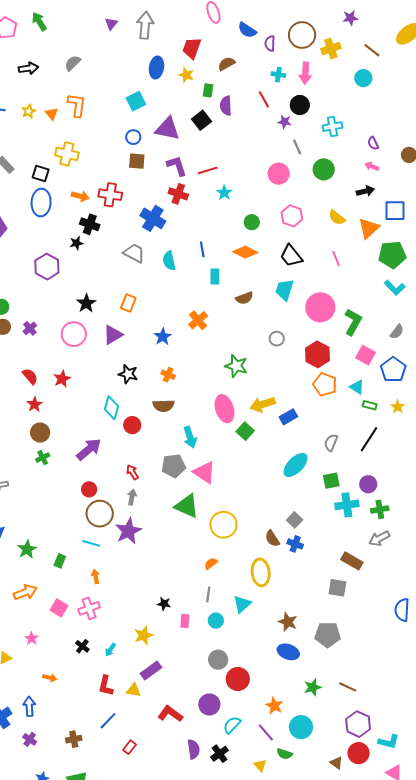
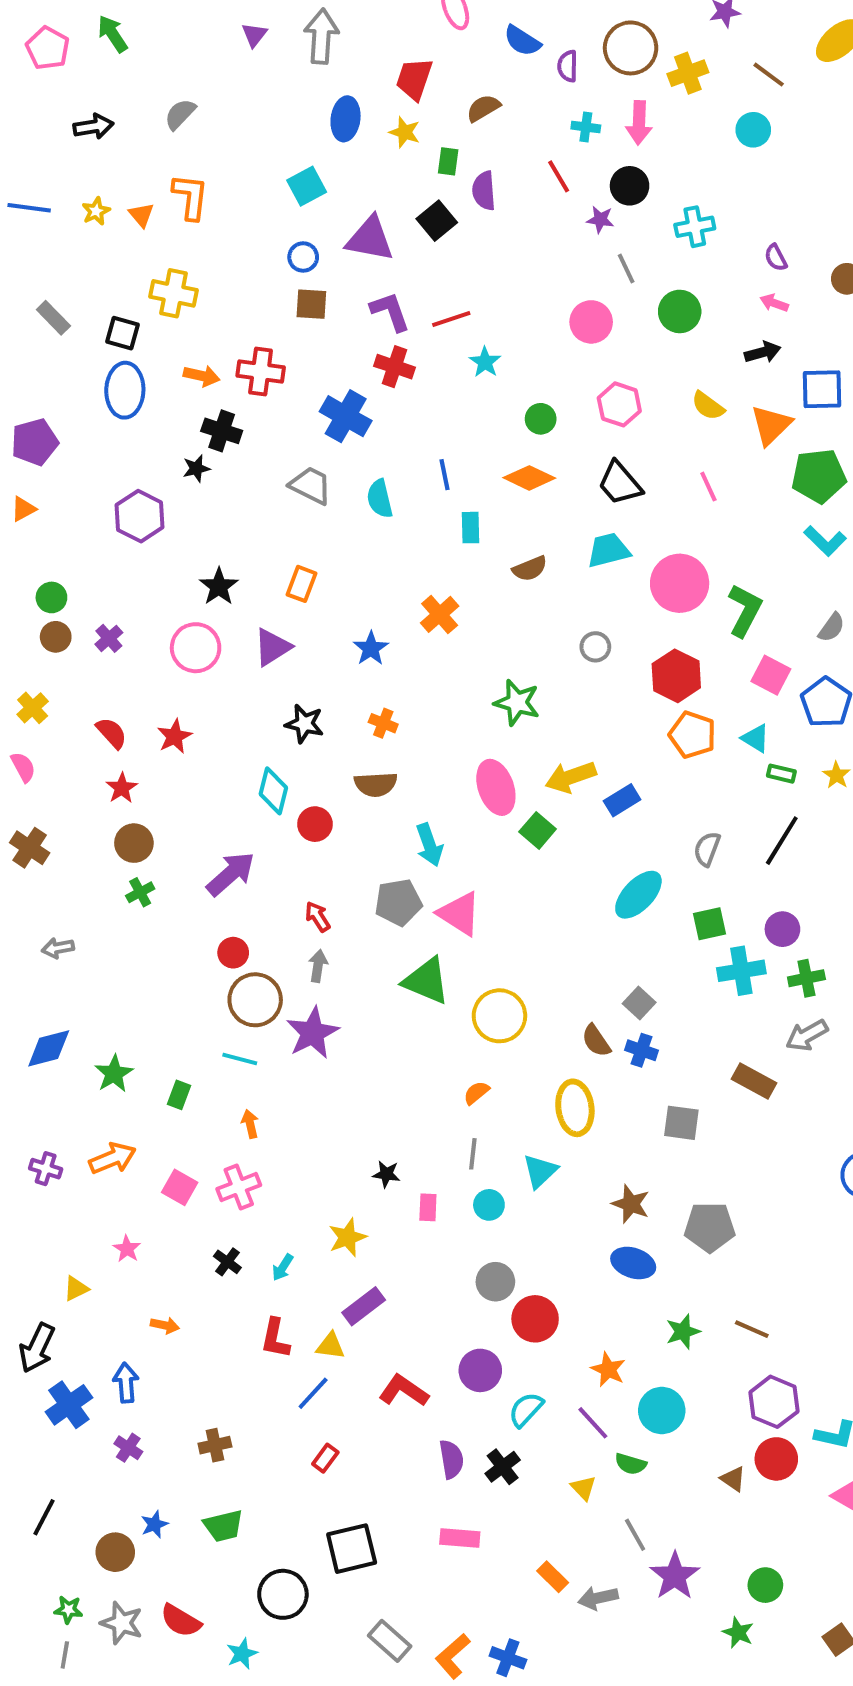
cyan trapezoid: (285, 290) -> (608, 550), turned 60
gray square: (337, 588) -> (681, 1123), moved
blue line: (108, 721) -> (313, 1393), moved

